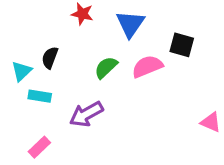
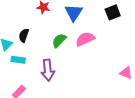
black square: (182, 45) -> (113, 12), moved, turned -35
purple arrow: (86, 114) -> (48, 70), turned -65

